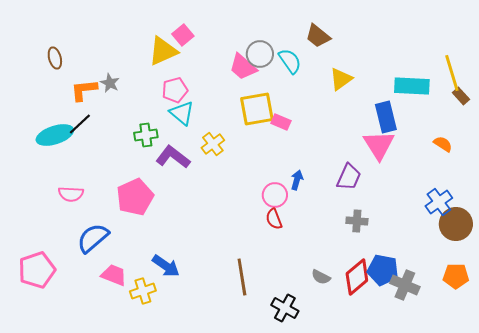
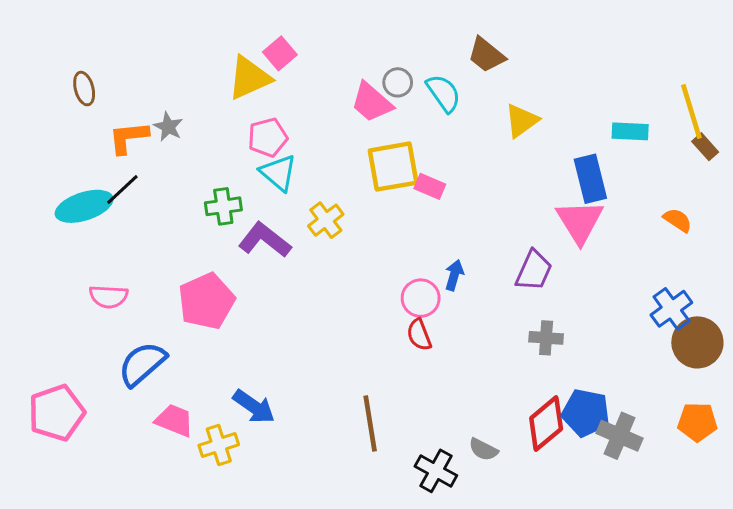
gray circle: (260, 54) -> (398, 82), size x0.7
cyan rectangle: (412, 86) -> (630, 131), size x0.7
gray semicircle: (321, 277) -> (483, 450), moved

